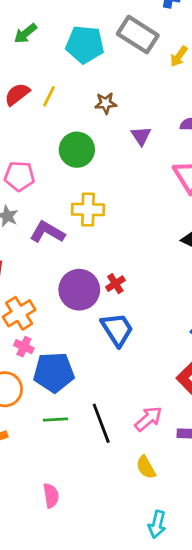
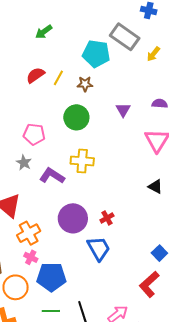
cyan pentagon: (85, 44) -> (96, 54), moved
brown star: (106, 103) -> (85, 84), moved
red cross: (115, 284) -> (107, 218), moved

